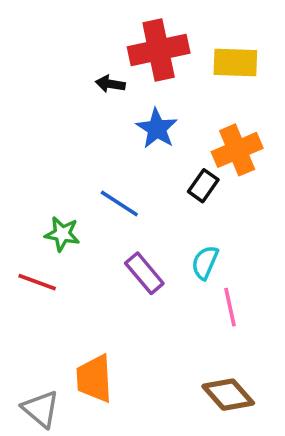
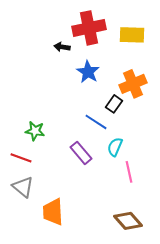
blue line: (119, 204) -> (96, 122), moved
gray triangle: (41, 409) -> (23, 187), moved

